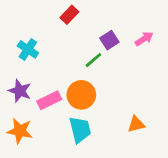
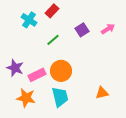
cyan cross: (28, 49) -> (29, 20), moved
green line: (93, 60) -> (53, 40), moved
orange star: (20, 131) -> (26, 98), moved

